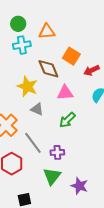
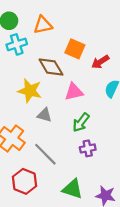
purple cross: (57, 152) -> (88, 148), moved
green triangle: (52, 176) -> (73, 189), turned -42

